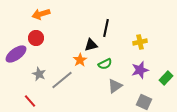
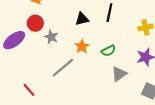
black triangle: (91, 45) -> (82, 19), moved
gray star: (39, 74) -> (51, 37), moved

